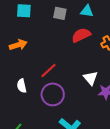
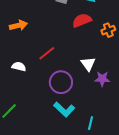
white semicircle: (22, 86) -> (19, 67), turned 112
purple circle: (53, 94) -> (61, 82), moved

